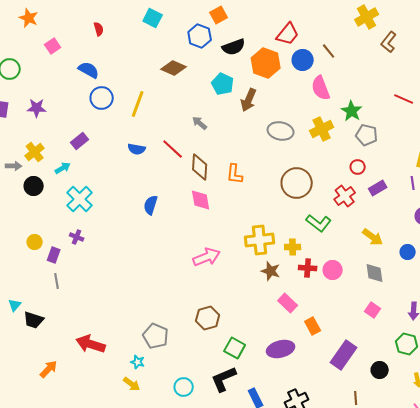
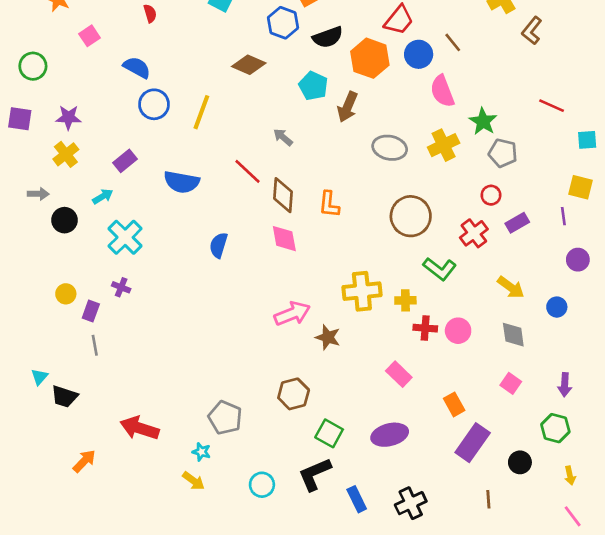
blue semicircle: (137, 149) -> (182, 182), moved, size x1.5
yellow cross: (35, 152) -> (66, 154), moved
brown star: (271, 271) -> (328, 337), moved
orange rectangle: (313, 326) -> (454, 404), moved

